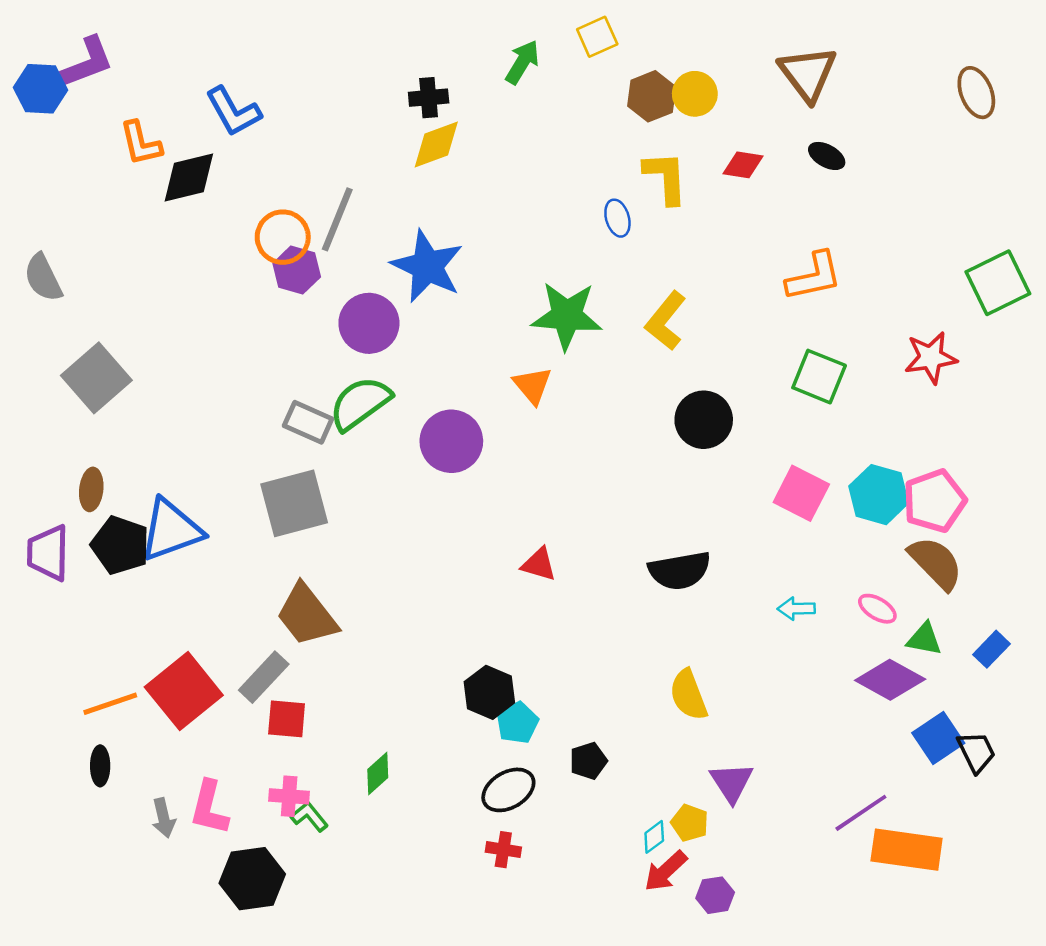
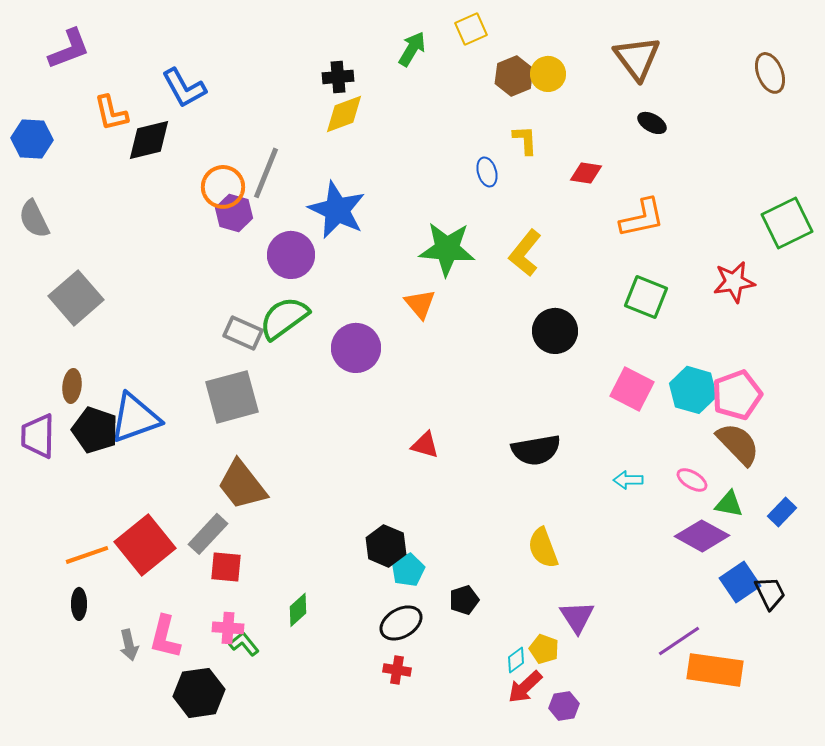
blue hexagon: (41, 89) -> (32, 139), moved
red diamond: (743, 165) -> (586, 173), moved
yellow L-shape: (666, 178) -> (525, 140), size x0.7

